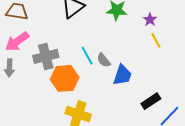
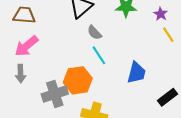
gray cross: (46, 56) -> (55, 94), moved
gray semicircle: (104, 60) -> (94, 33), moved

